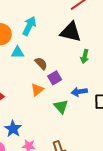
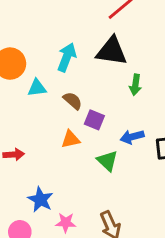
cyan arrow: (29, 26) -> (67, 57), moved
purple square: (55, 78) -> (94, 120), turned -32
orange triangle: (37, 90) -> (71, 139), turned 32

